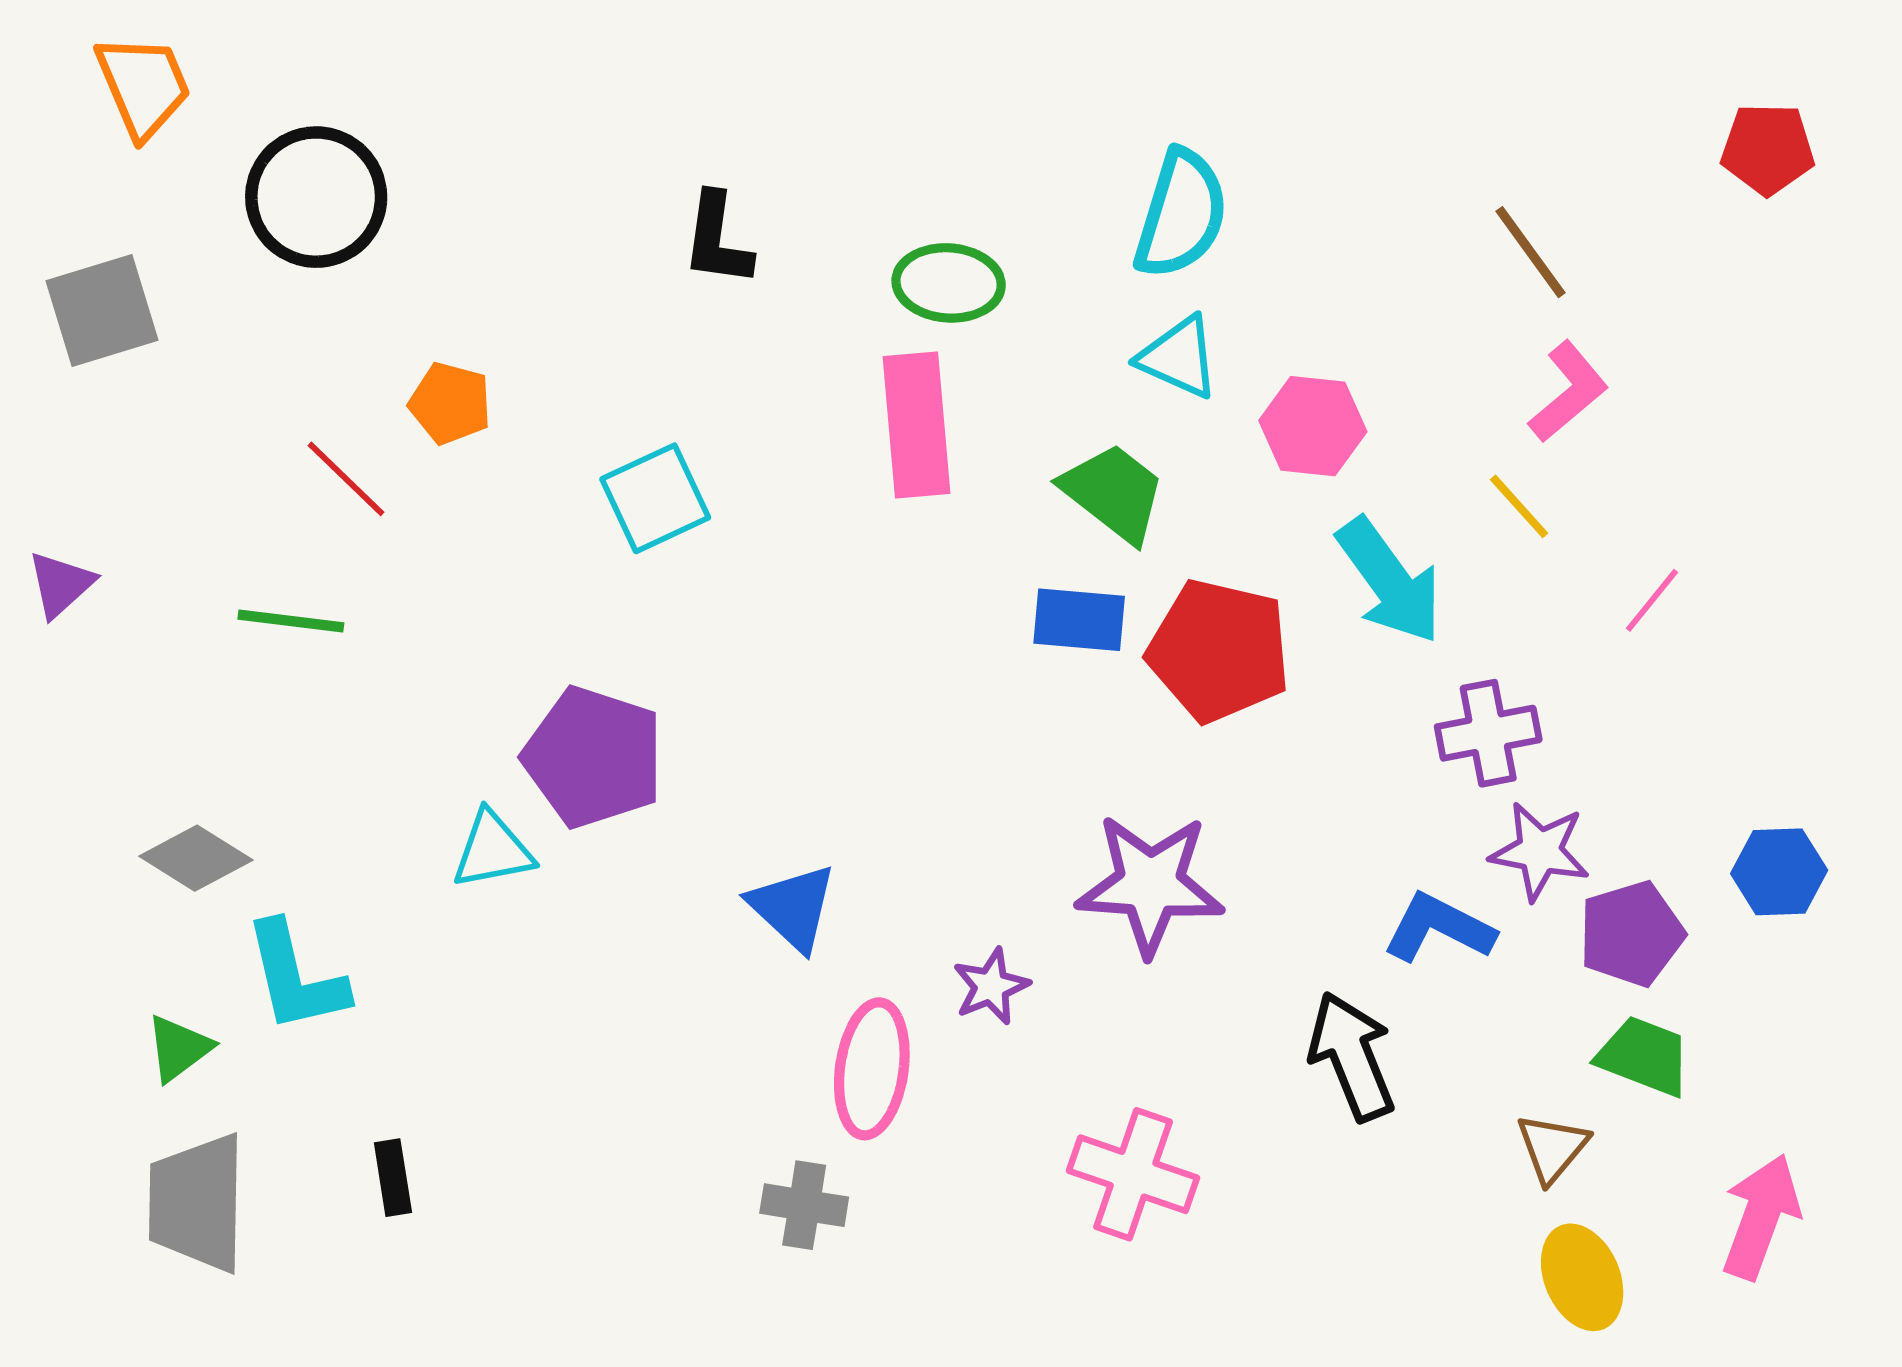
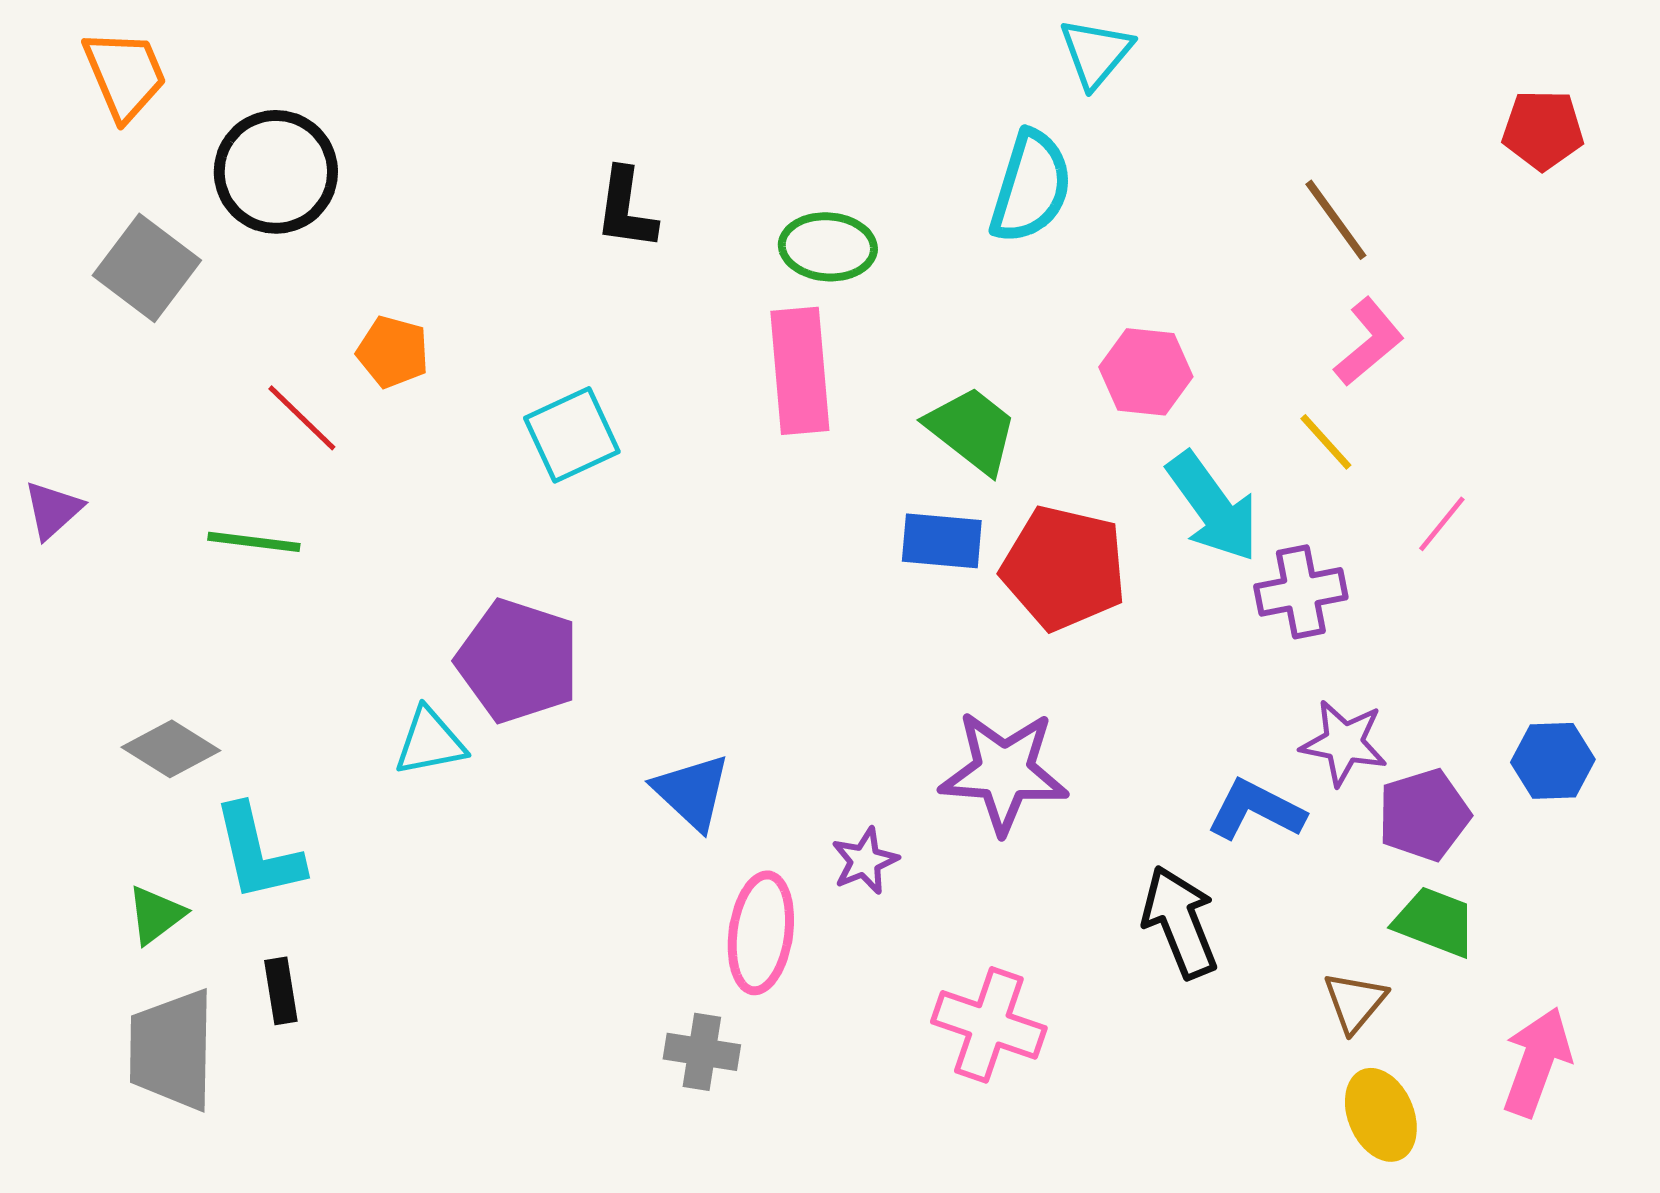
gray square: (102, 310) -> (147, 268), moved, turned -36
cyan triangle: (1179, 357) -> (1096, 53), moved, turned 46
purple cross: (1488, 733) -> (1301, 592), moved
black rectangle: (393, 1178) -> (281, 991), moved

